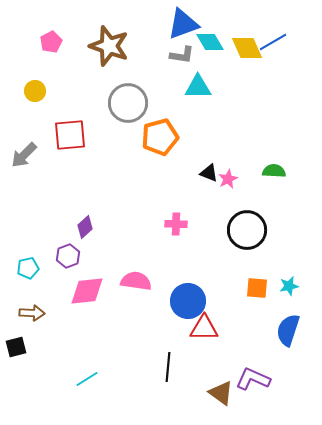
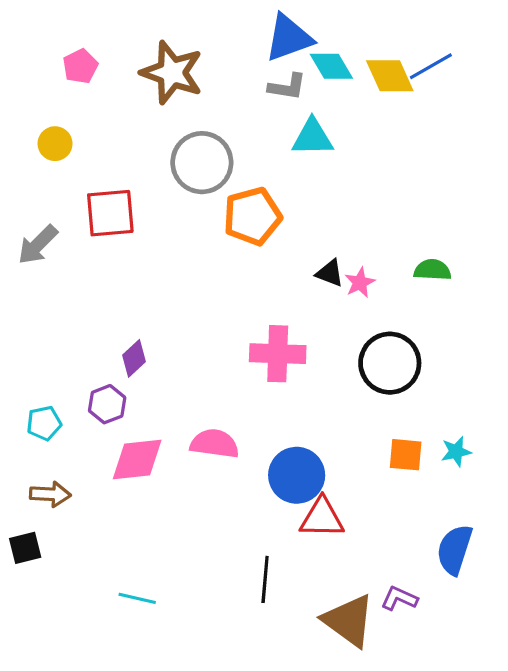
pink cross: (176, 224) -> (278, 354), size x1.6
blue semicircle: (288, 330) -> (455, 549), moved
cyan line: (87, 379) -> (137, 598), turned 45
purple L-shape: (253, 379) -> (399, 598), size x0.7
brown triangle: (221, 393) -> (349, 621), size x1.4

